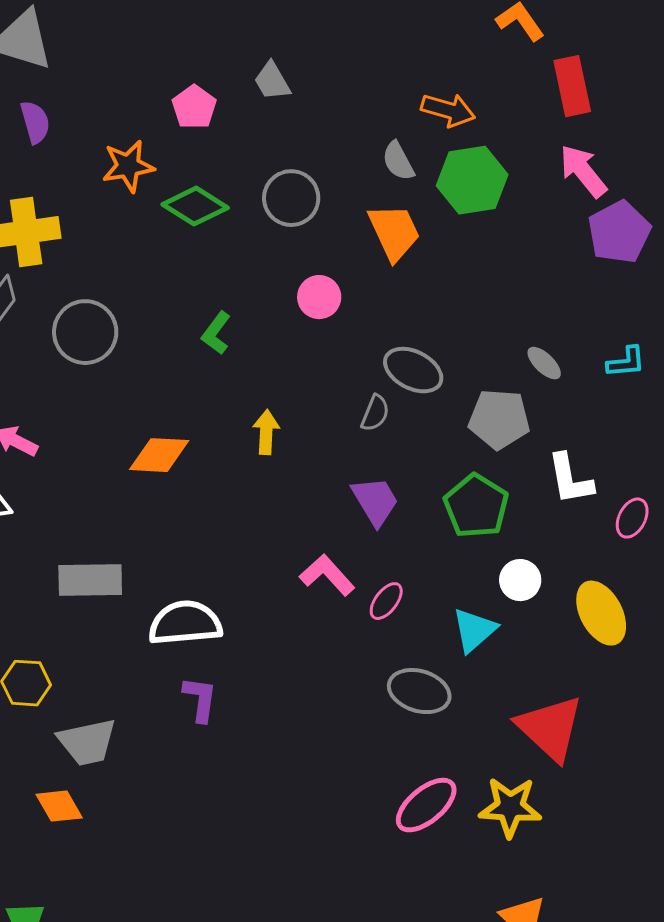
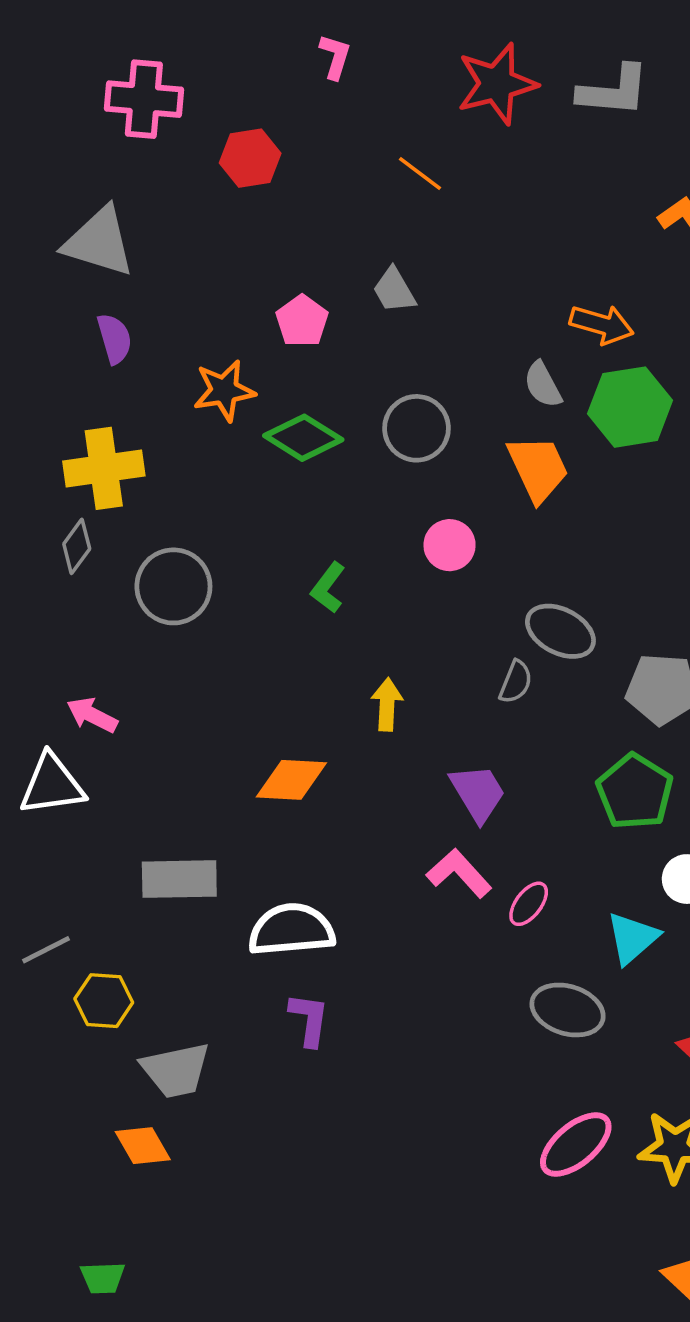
orange diamond: (159, 455) -> (291, 780), moved
purple trapezoid: (375, 501) -> (478, 793), moved

